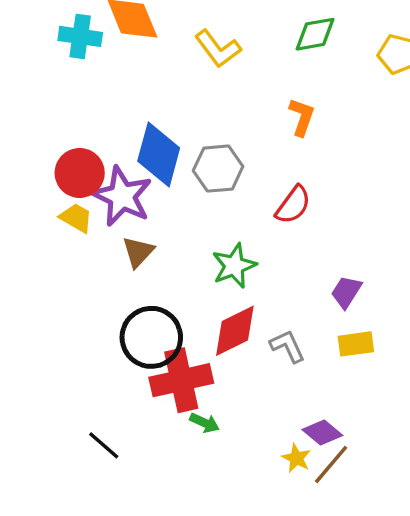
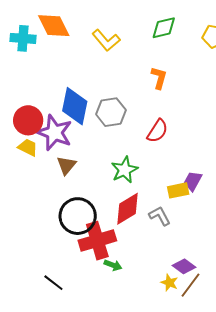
yellow rectangle: (356, 344) -> (178, 190), moved

